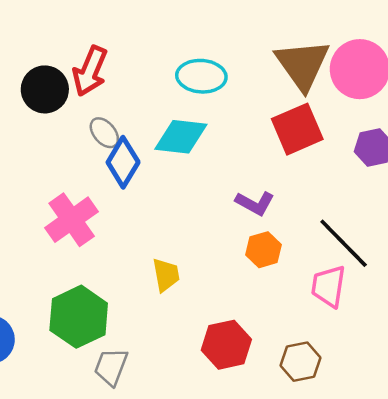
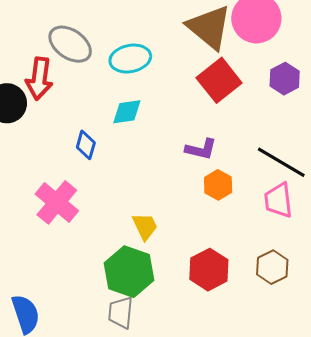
gray ellipse: (104, 133) -> (70, 44), moved, size x1.6
cyan diamond: (181, 137) -> (127, 112), size x0.7
blue diamond: (123, 162) -> (86, 145), size x0.7
green hexagon: (79, 317) -> (129, 272), moved

